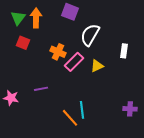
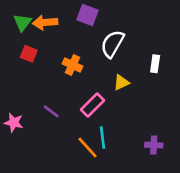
orange arrow: (36, 18) -> (45, 23), turned -96
pink rectangle: (74, 62) -> (93, 105), moved
purple line: (41, 89) -> (51, 111), turned 48
purple cross: (130, 109) -> (154, 145), moved

